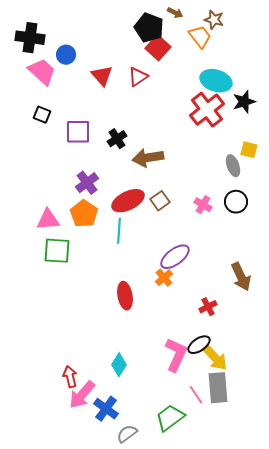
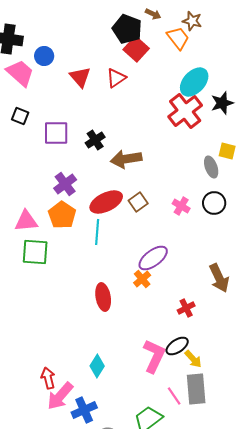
cyan ellipse: (216, 81) -> (194, 82), turned -64
yellow arrow: (215, 358) -> (193, 359), size x0.7
blue cross: (106, 409) -> (84, 410), turned 30

